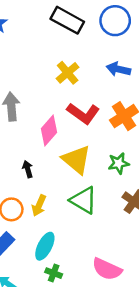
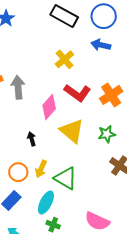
blue arrow: (118, 69) -> (101, 45), moved
green triangle: (83, 200) -> (66, 178), moved

